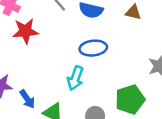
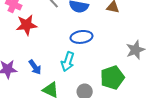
blue arrow: (27, 99) -> (35, 67), moved

